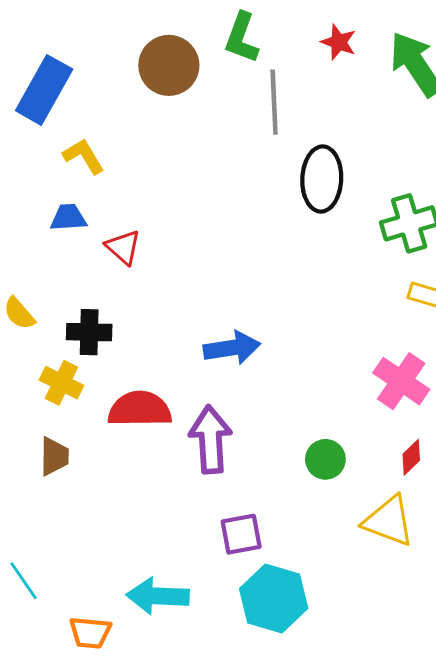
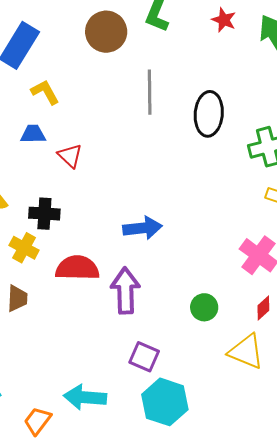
gray line: (274, 102) -> (150, 92), moved
purple square: (241, 534) -> (144, 357), turned 32
orange trapezoid: (90, 633) -> (38, 421), turned 120

